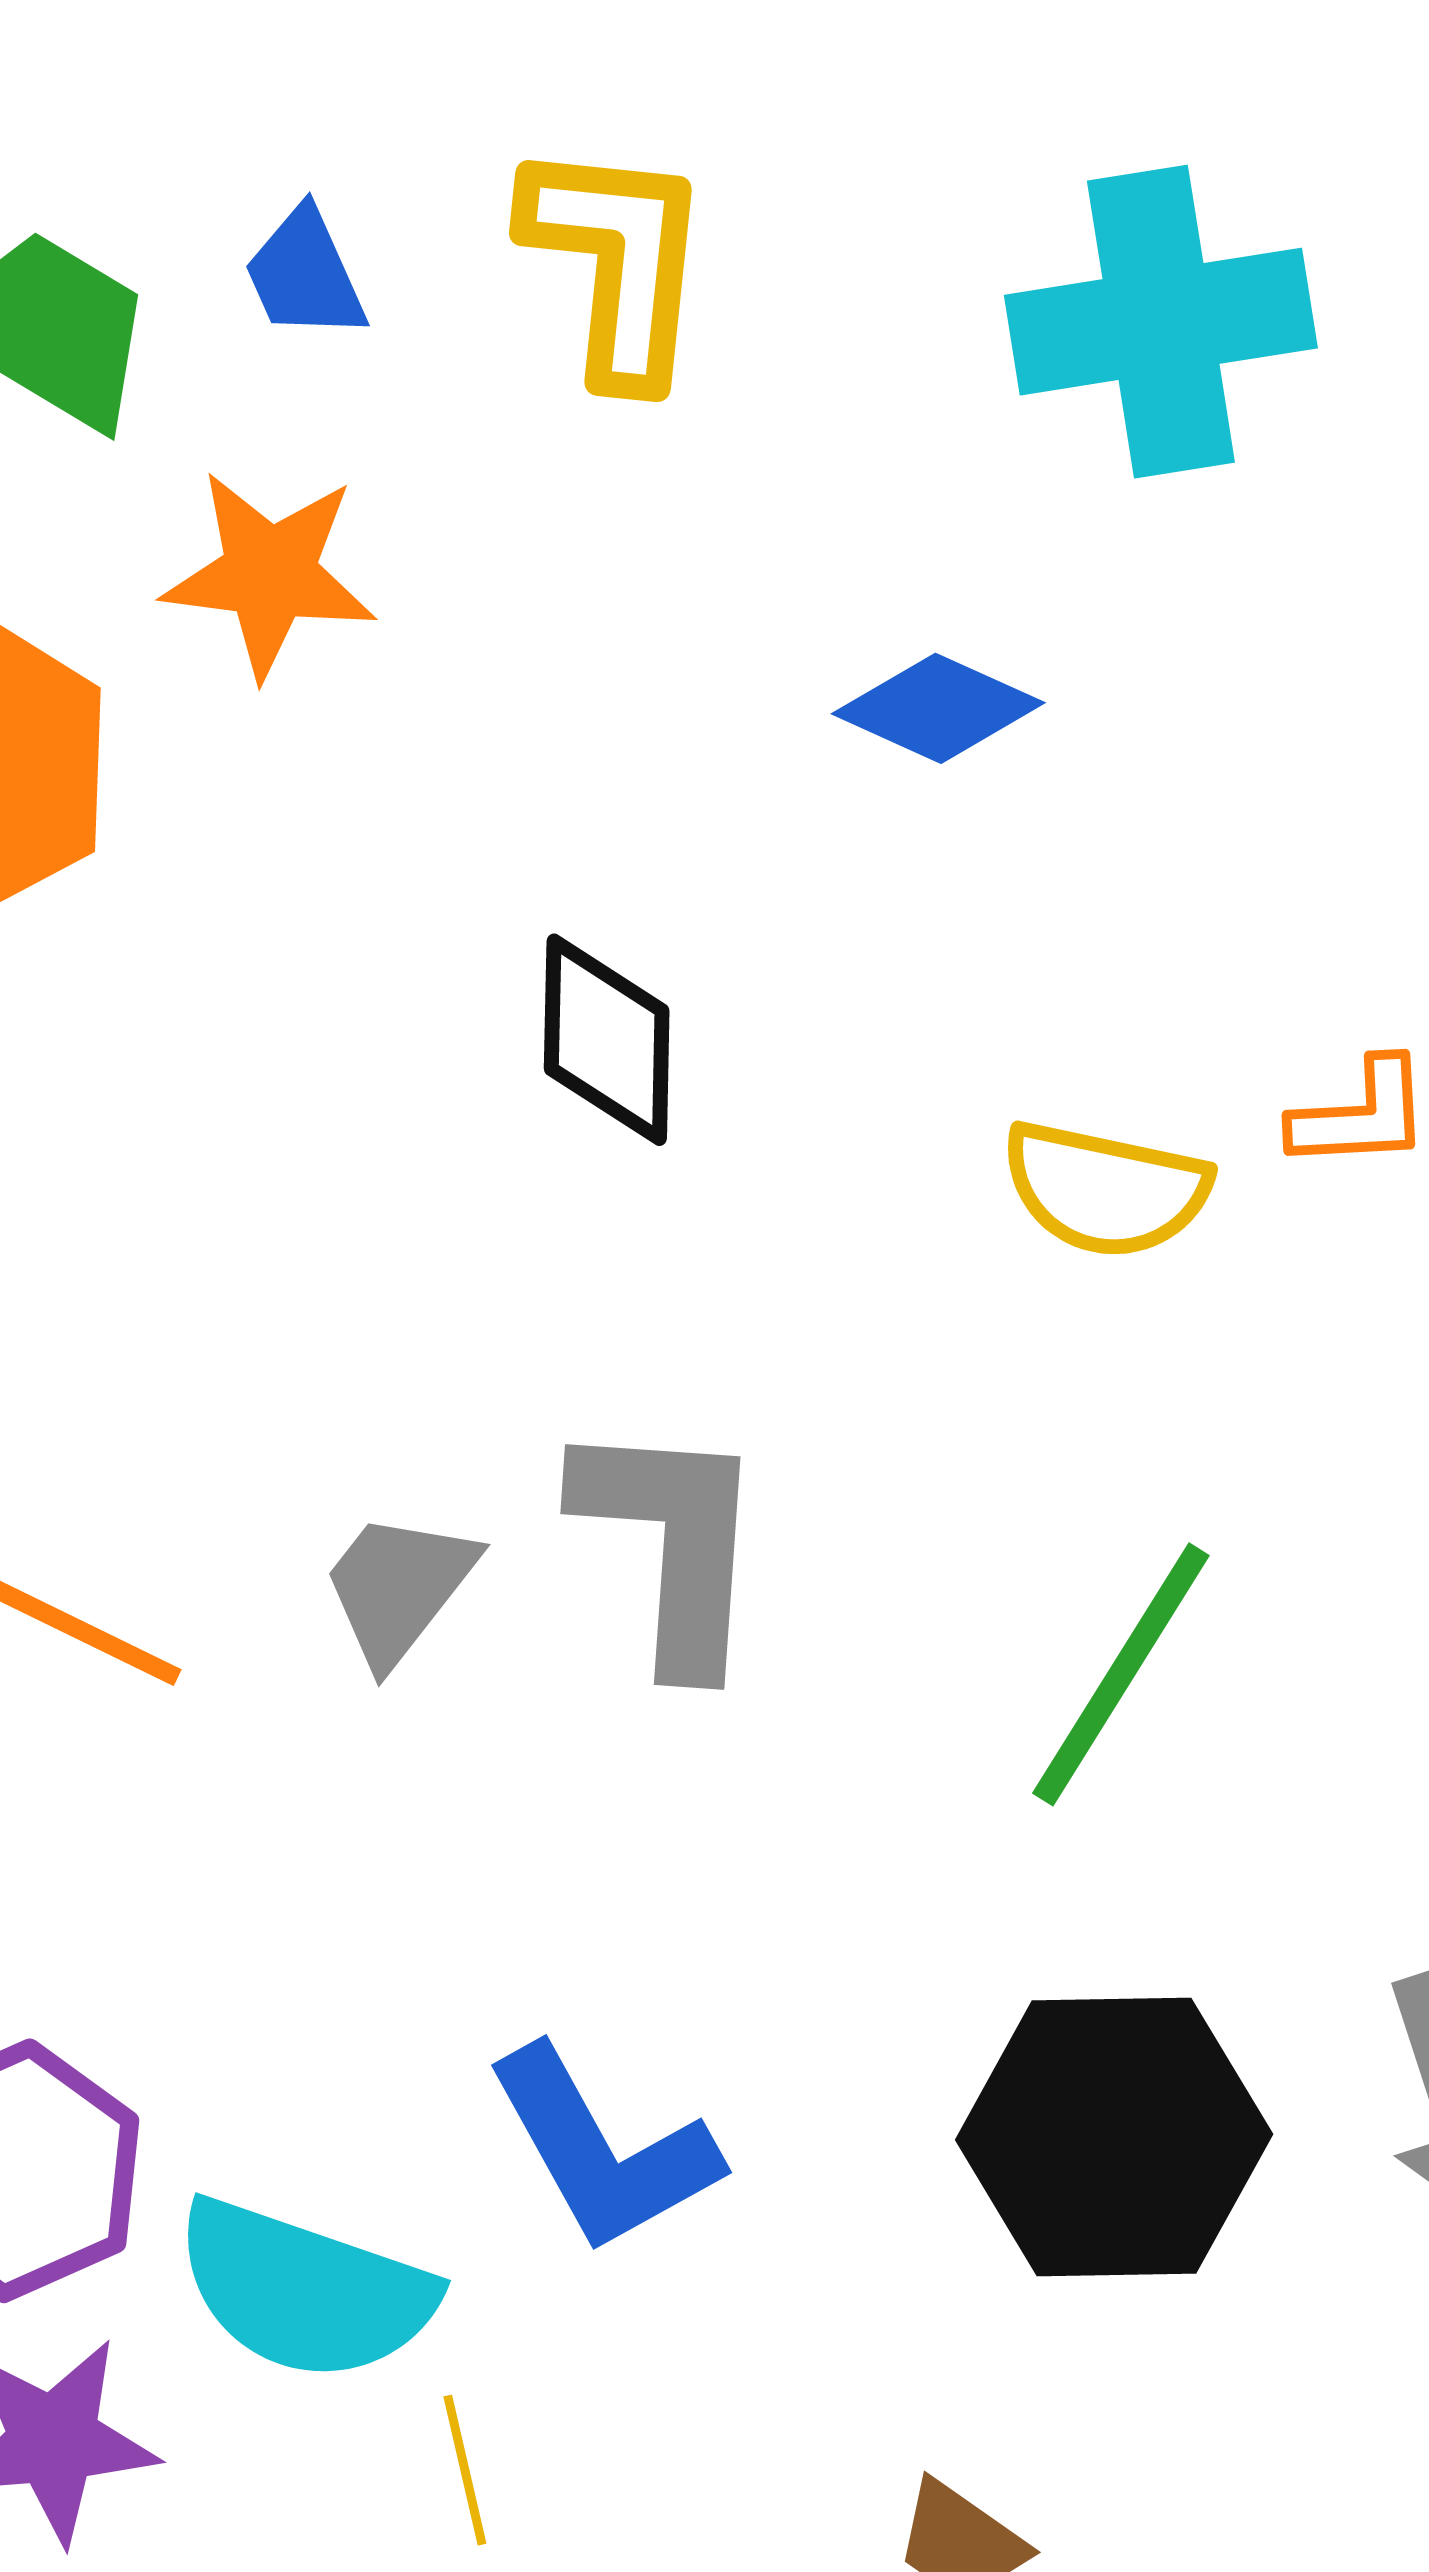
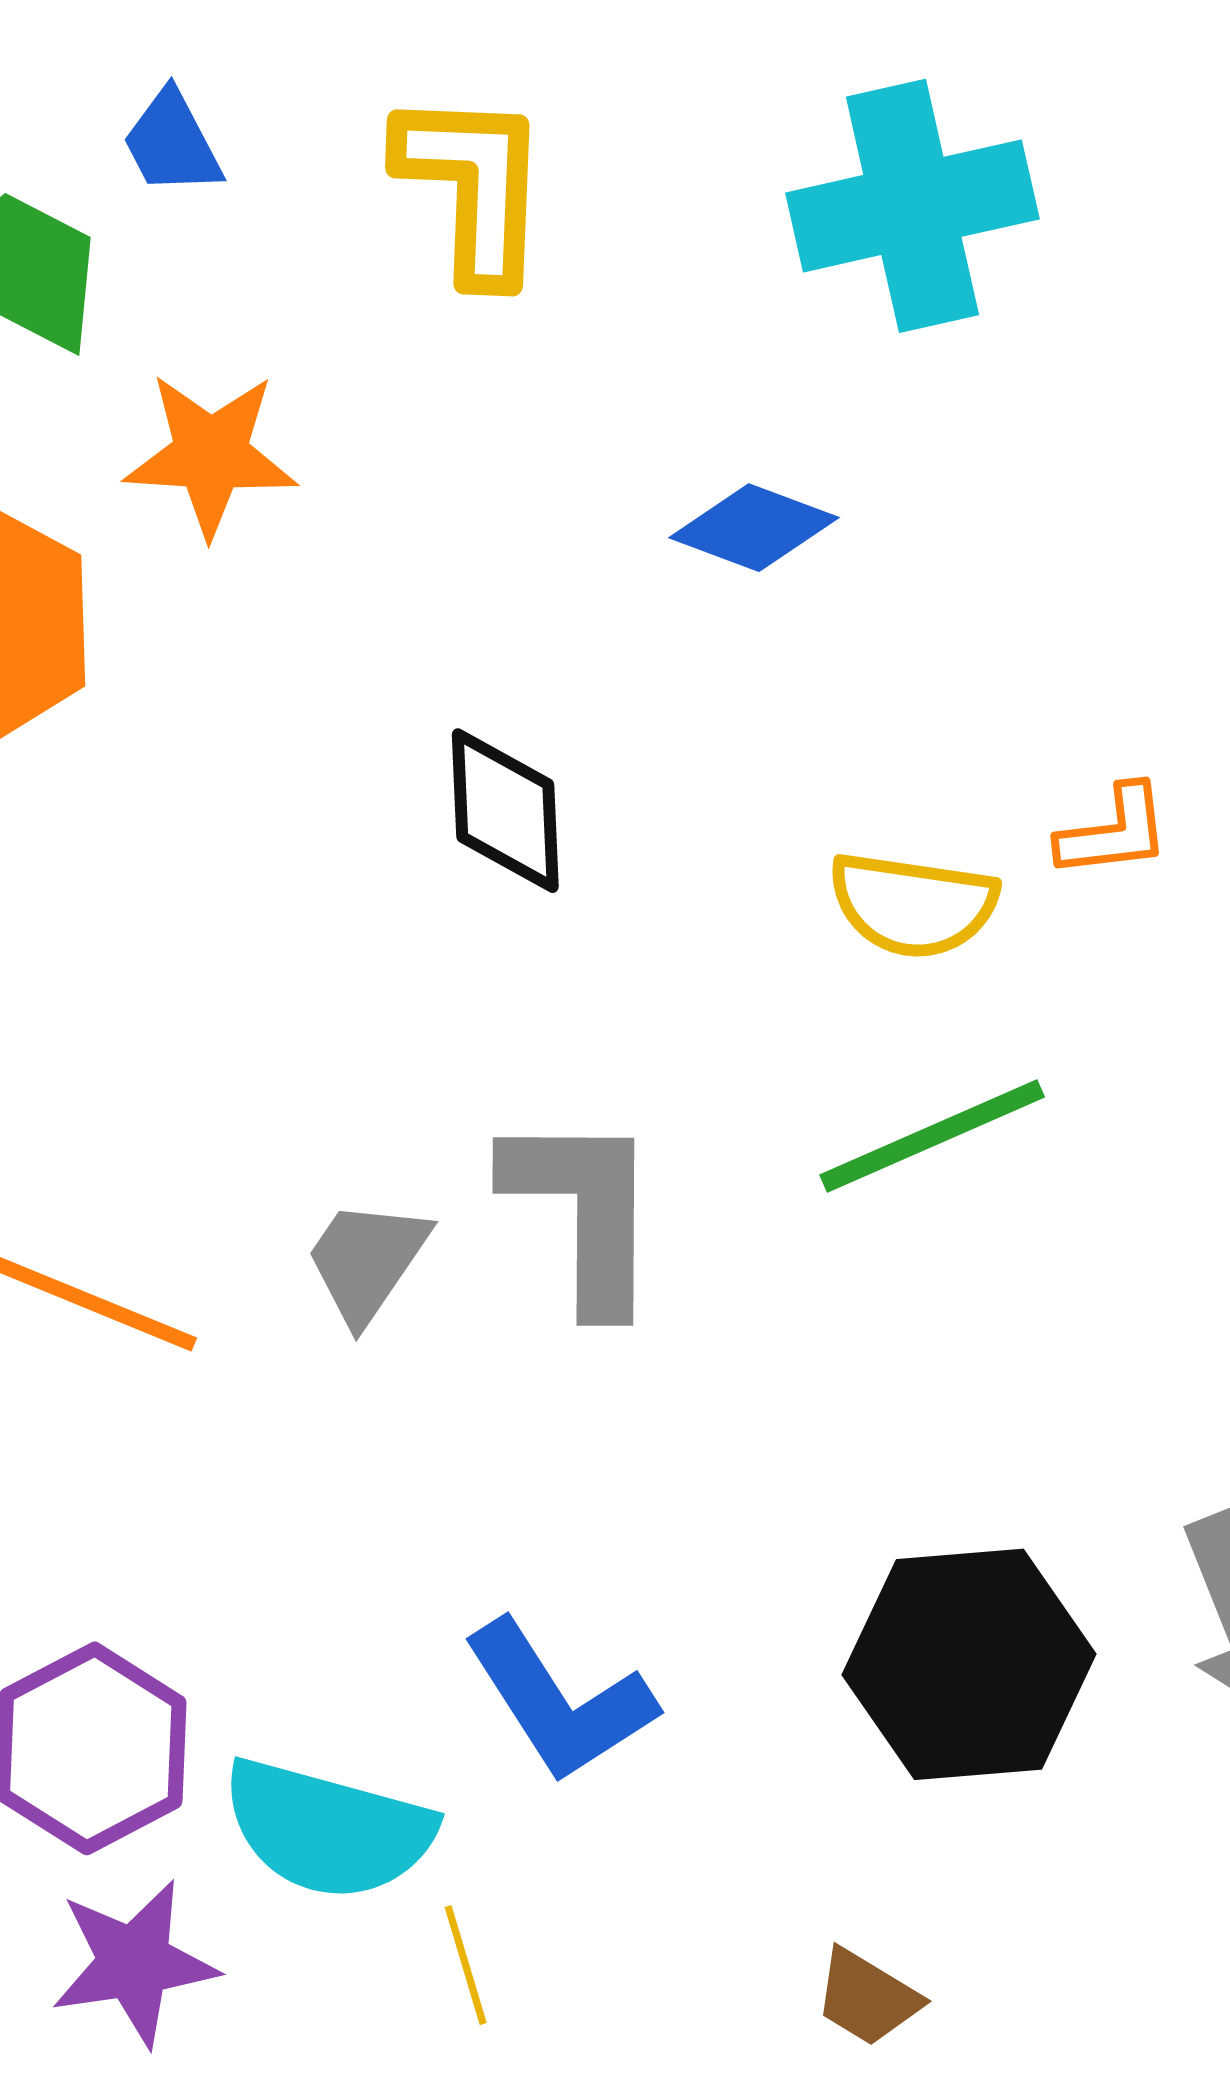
blue trapezoid: (305, 274) -> (172, 143), moved
green line: (1121, 1674) -> (932, 1136), moved, turned 38

